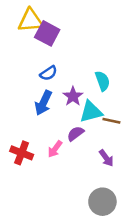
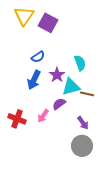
yellow triangle: (31, 21) -> (24, 16), turned -50
purple square: (47, 33) -> (48, 23), moved
gray circle: (102, 202) -> (82, 146), moved

